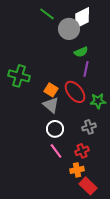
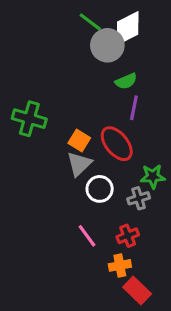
green line: (47, 14) -> (90, 22), moved
green star: (98, 101) -> (153, 176), moved
gray triangle: (51, 105) -> (79, 164), turned 36
white circle: (55, 129) -> (100, 189), moved

